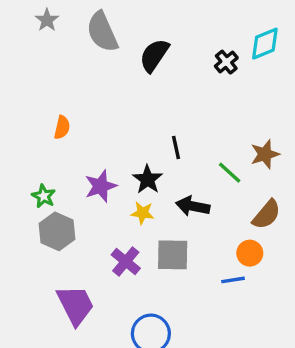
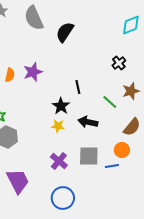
black cross: (226, 62) -> (119, 63), moved
purple star: (101, 186) -> (33, 72), moved
gray square: (173, 255) -> (89, 156), moved
purple cross: (126, 262) -> (59, 161), moved

